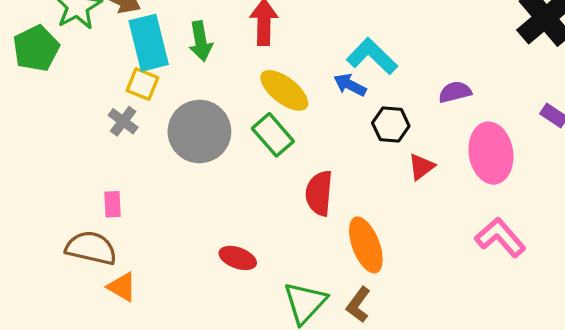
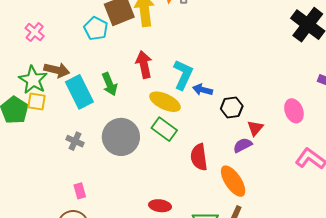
cyan L-shape: (372, 56) -> (183, 75), moved, turned 84
yellow square: (142, 84) -> (36, 102), moved
purple semicircle: (455, 92) -> (243, 145), moved
pink ellipse: (491, 153) -> (294, 111), size x0.7

